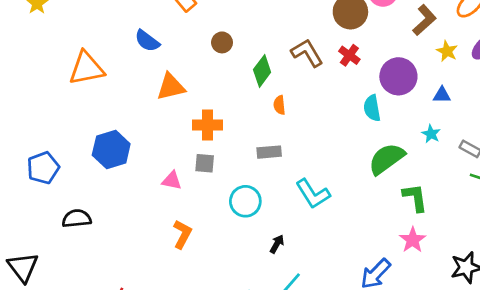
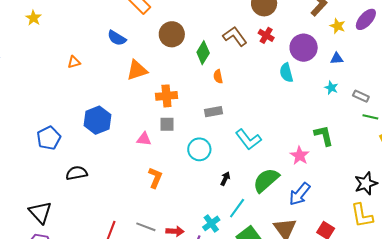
brown circle: (222, 42) -> (172, 34), size x1.6
orange triangle: (86, 68) -> (74, 62), size x0.5
green semicircle: (387, 159) -> (266, 180), moved
pink star: (413, 240) -> (300, 156), moved

